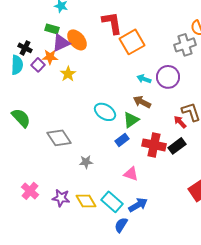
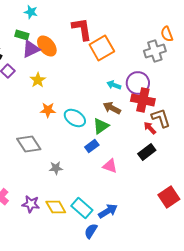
orange star: (50, 57) -> (48, 110), moved
red cross: (154, 145) -> (143, 100), moved
pink triangle: (131, 174) -> (110, 166), moved

